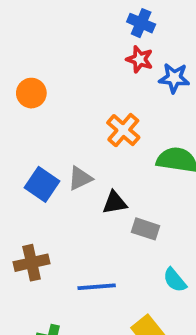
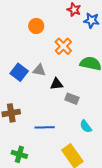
orange circle: (31, 93) -> (36, 26), moved
gray triangle: (80, 178) -> (39, 70), turned 32

